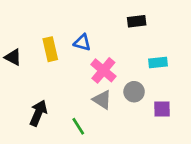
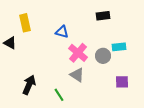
yellow rectangle: (50, 49) -> (25, 23), moved
gray circle: (134, 92) -> (103, 56), moved

